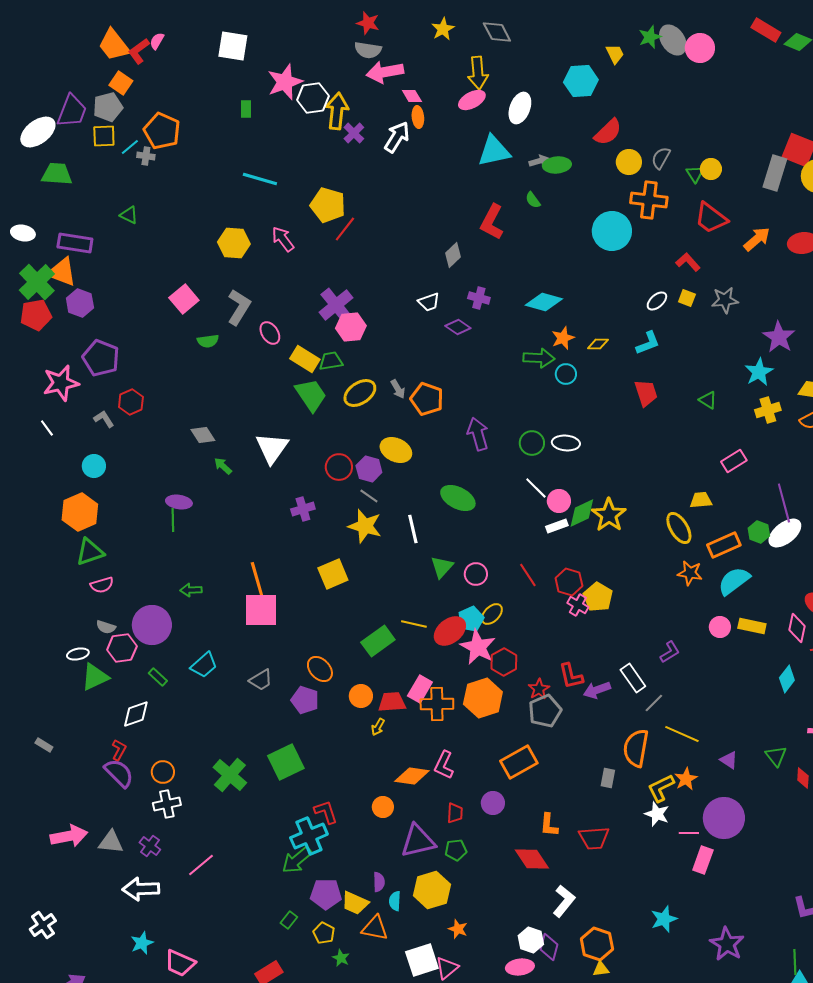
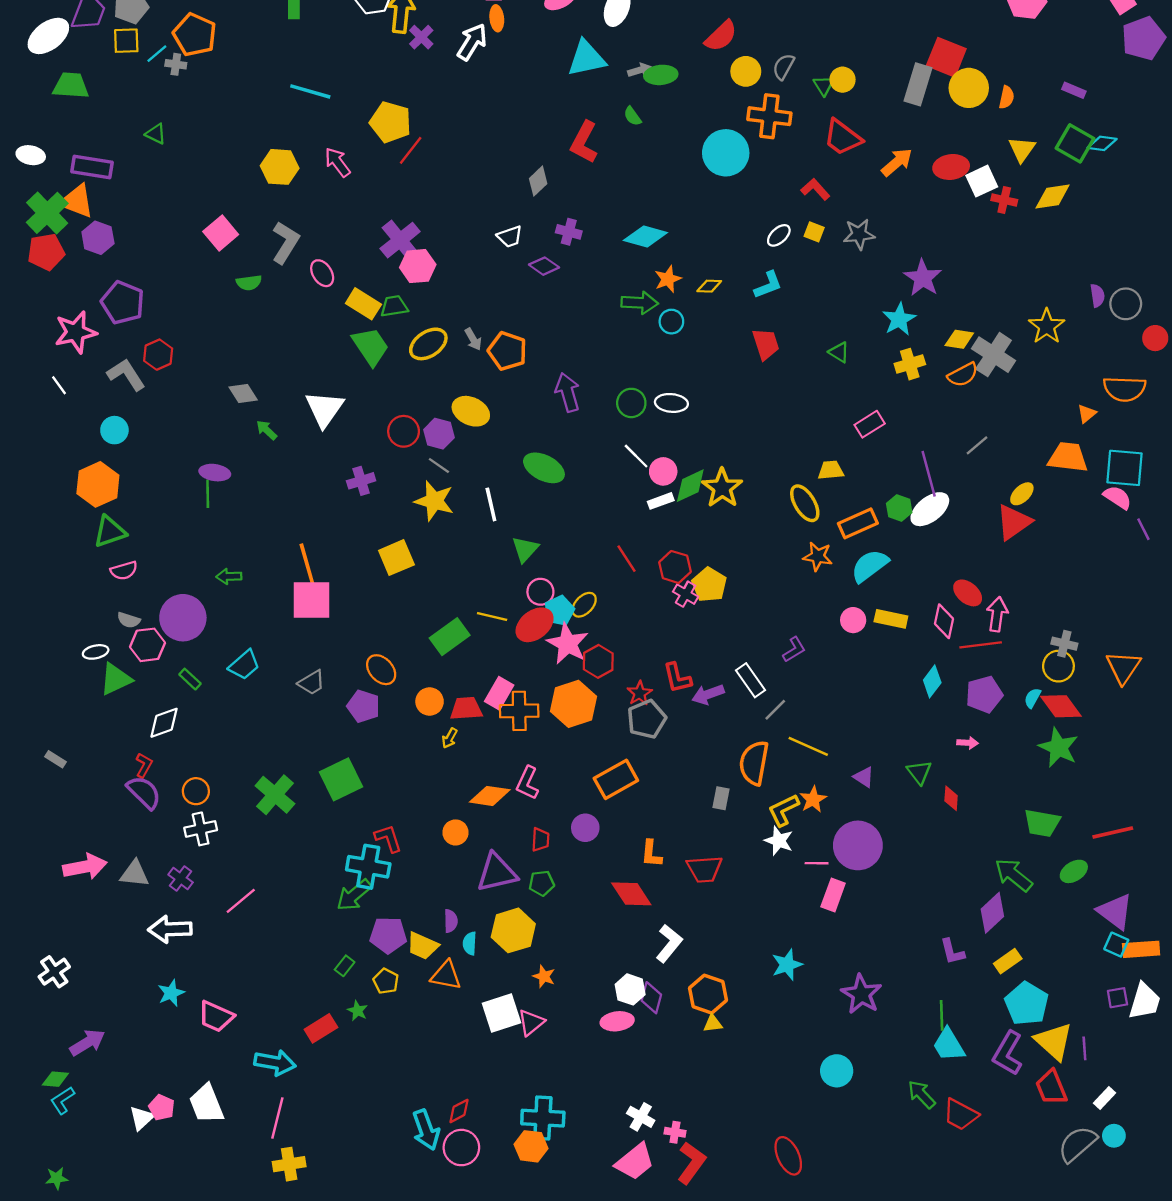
gray L-shape: (104, 419) -> (126, 375), size x1.6
pink circle: (476, 574) -> (540, 592), moved
cyan cross: (309, 836) -> (368, 867), turned 33
green star: (341, 958) -> (358, 1011), moved

